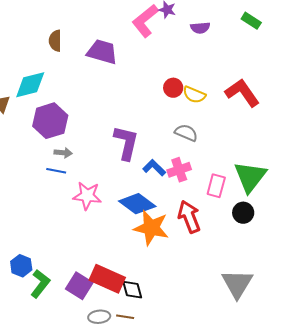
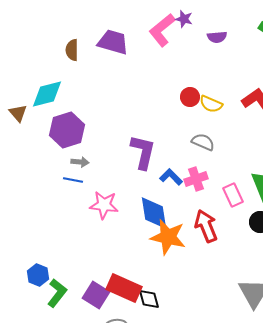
purple trapezoid: (102, 52) -> (113, 42), moved
pink rectangle: (216, 186) -> (233, 195), turned -40
blue diamond: (137, 204) -> (154, 213), turned 45

